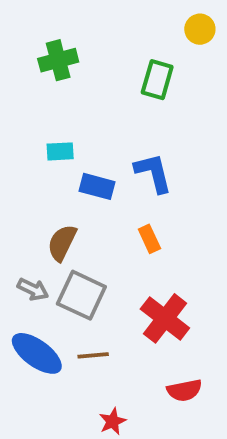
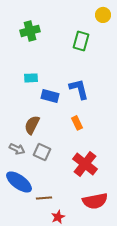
gray square: (81, 295) -> (42, 152), size x0.7
brown line: (93, 355) -> (44, 198), moved
red semicircle: (184, 390) -> (95, 201), size x1.4

